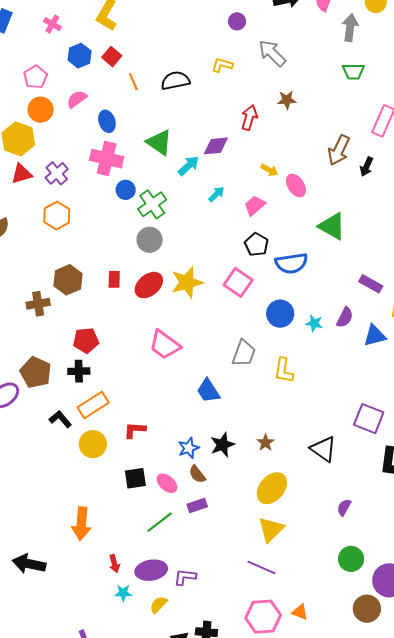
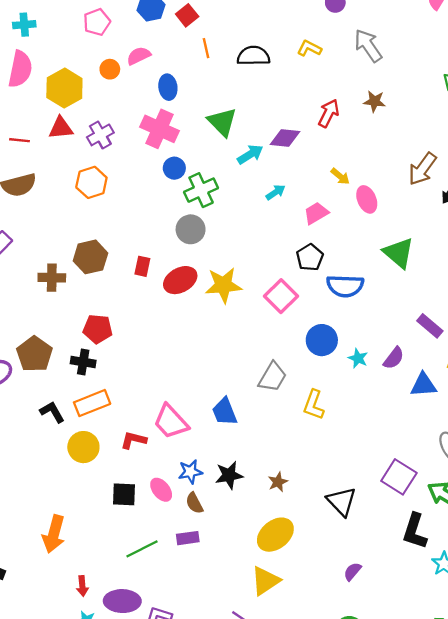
orange circle: (41, 110) -> (110, 69), moved, size x0.7
pink trapezoid: (165, 345) -> (171, 422), moved
pink ellipse: (167, 483) -> (161, 490), moved

